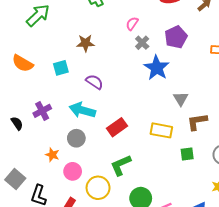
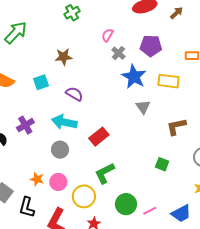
purple pentagon: (176, 37) -> (151, 46), turned 30
gray triangle: (181, 99) -> (143, 107), moved
yellow rectangle: (161, 130) -> (169, 81), moved
green square: (187, 154) -> (162, 164), moved, turned 32
orange star: (52, 155) -> (37, 179), moved

